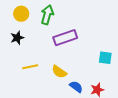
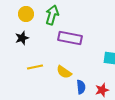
purple rectangle: (65, 38) -> (70, 38), turned 30
blue semicircle: (76, 87) -> (81, 87), turned 48

